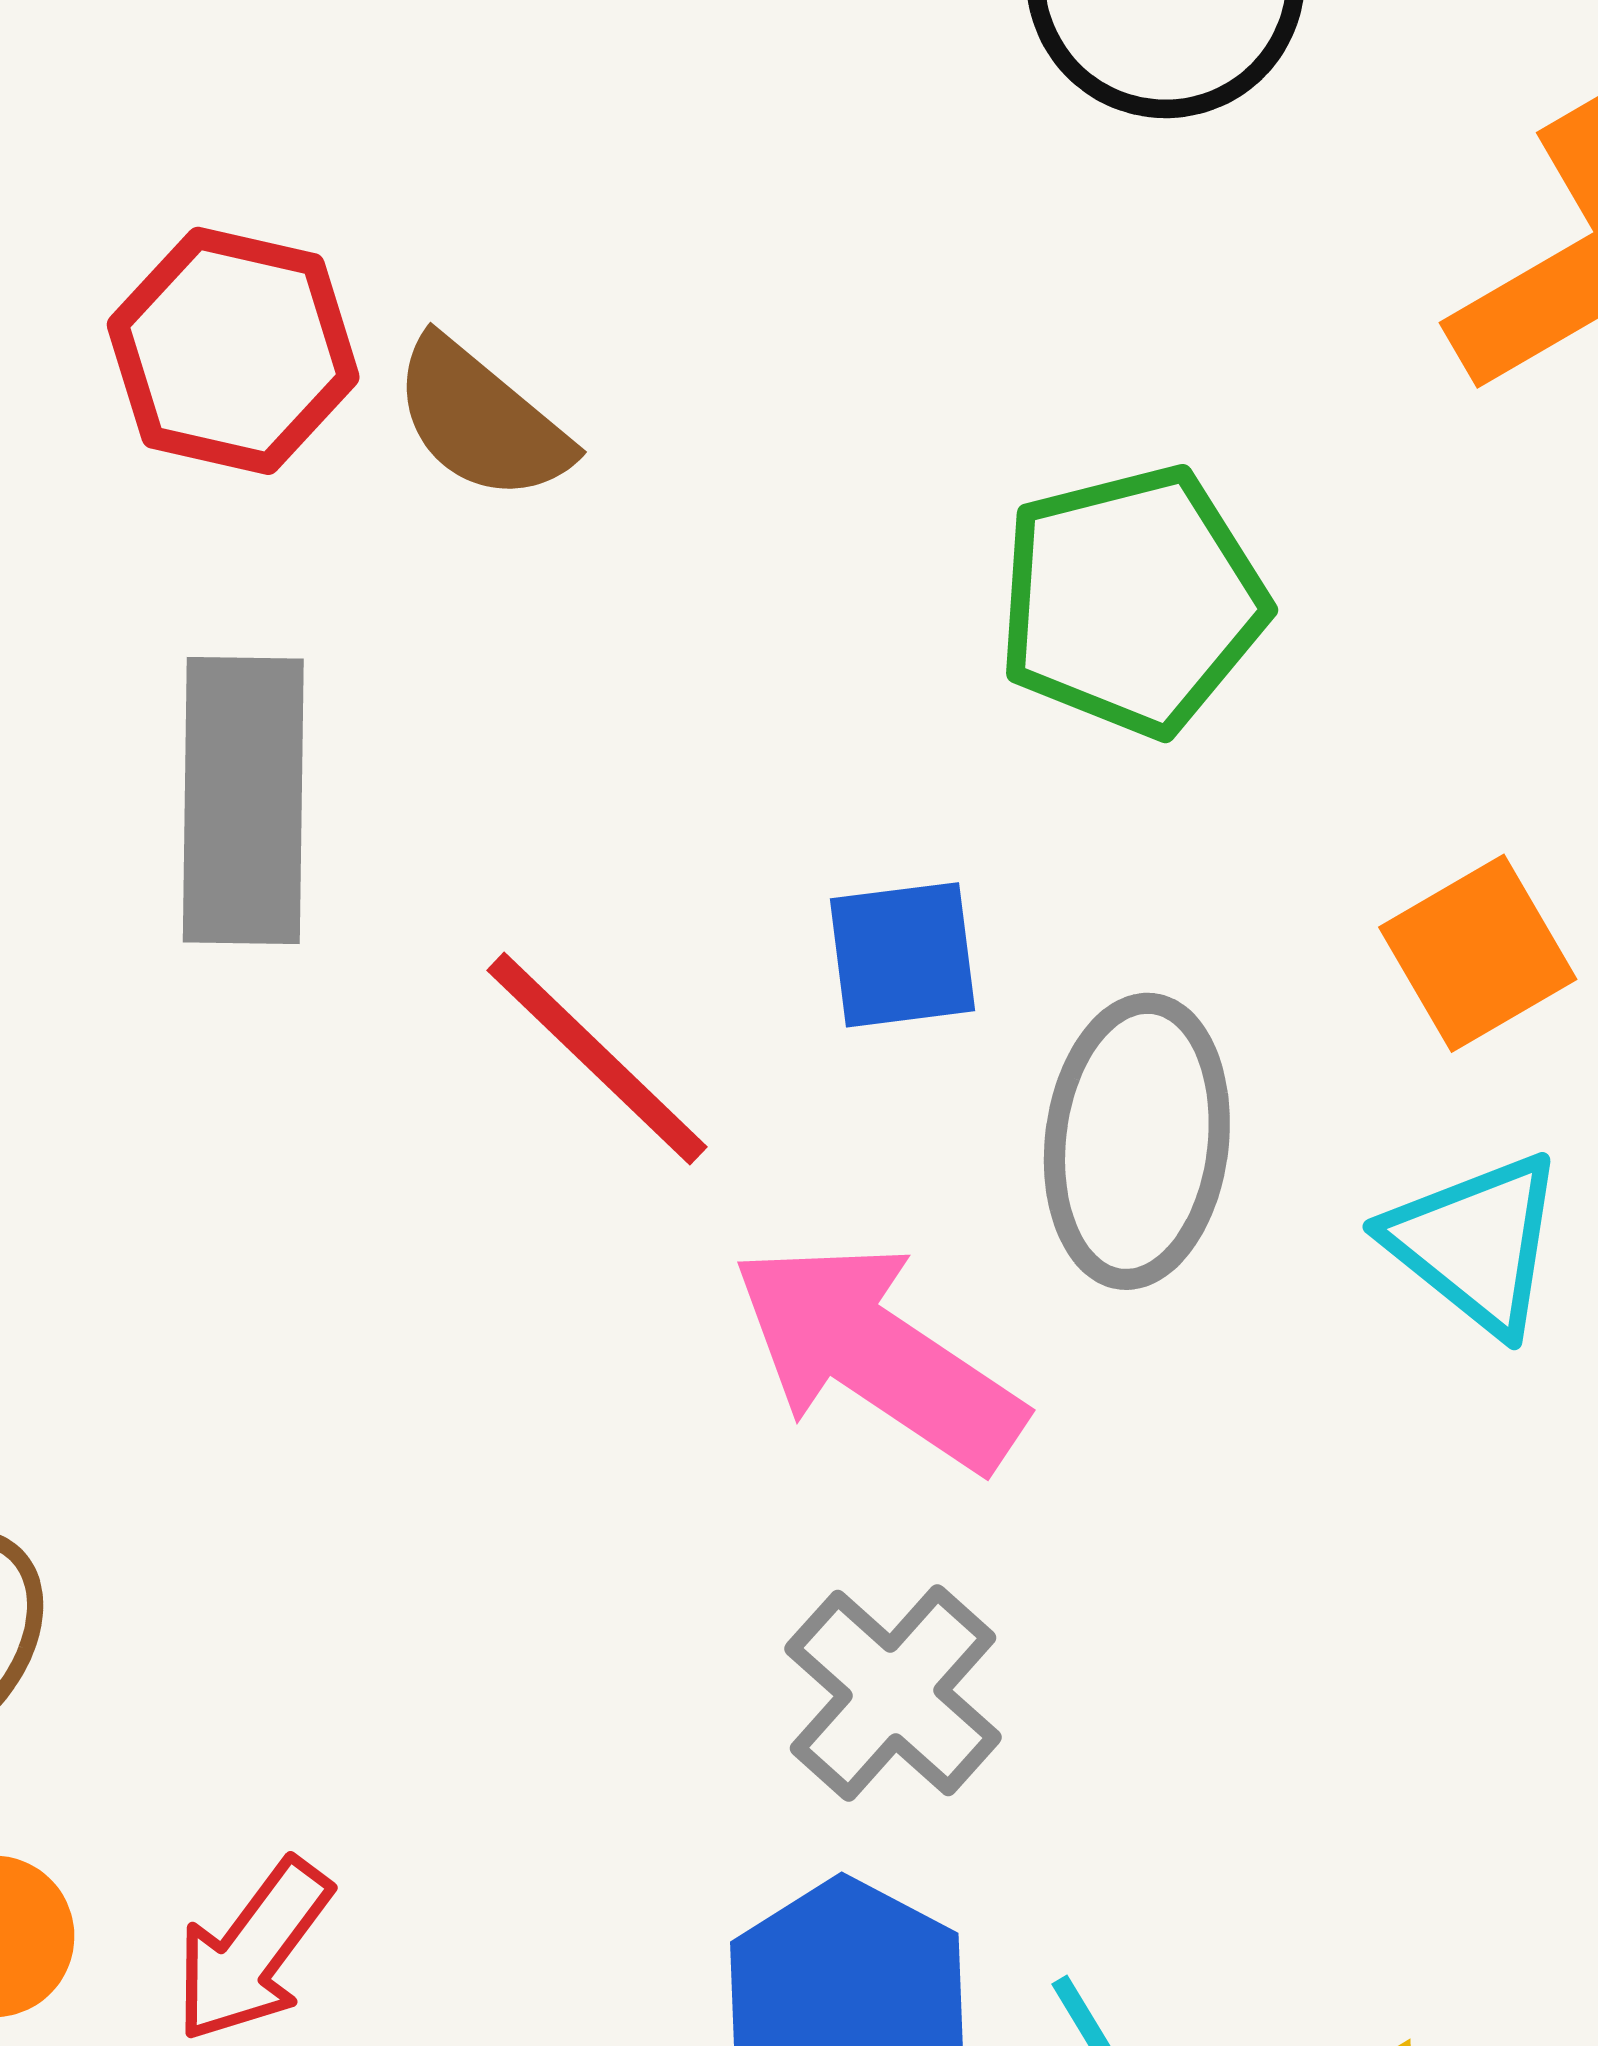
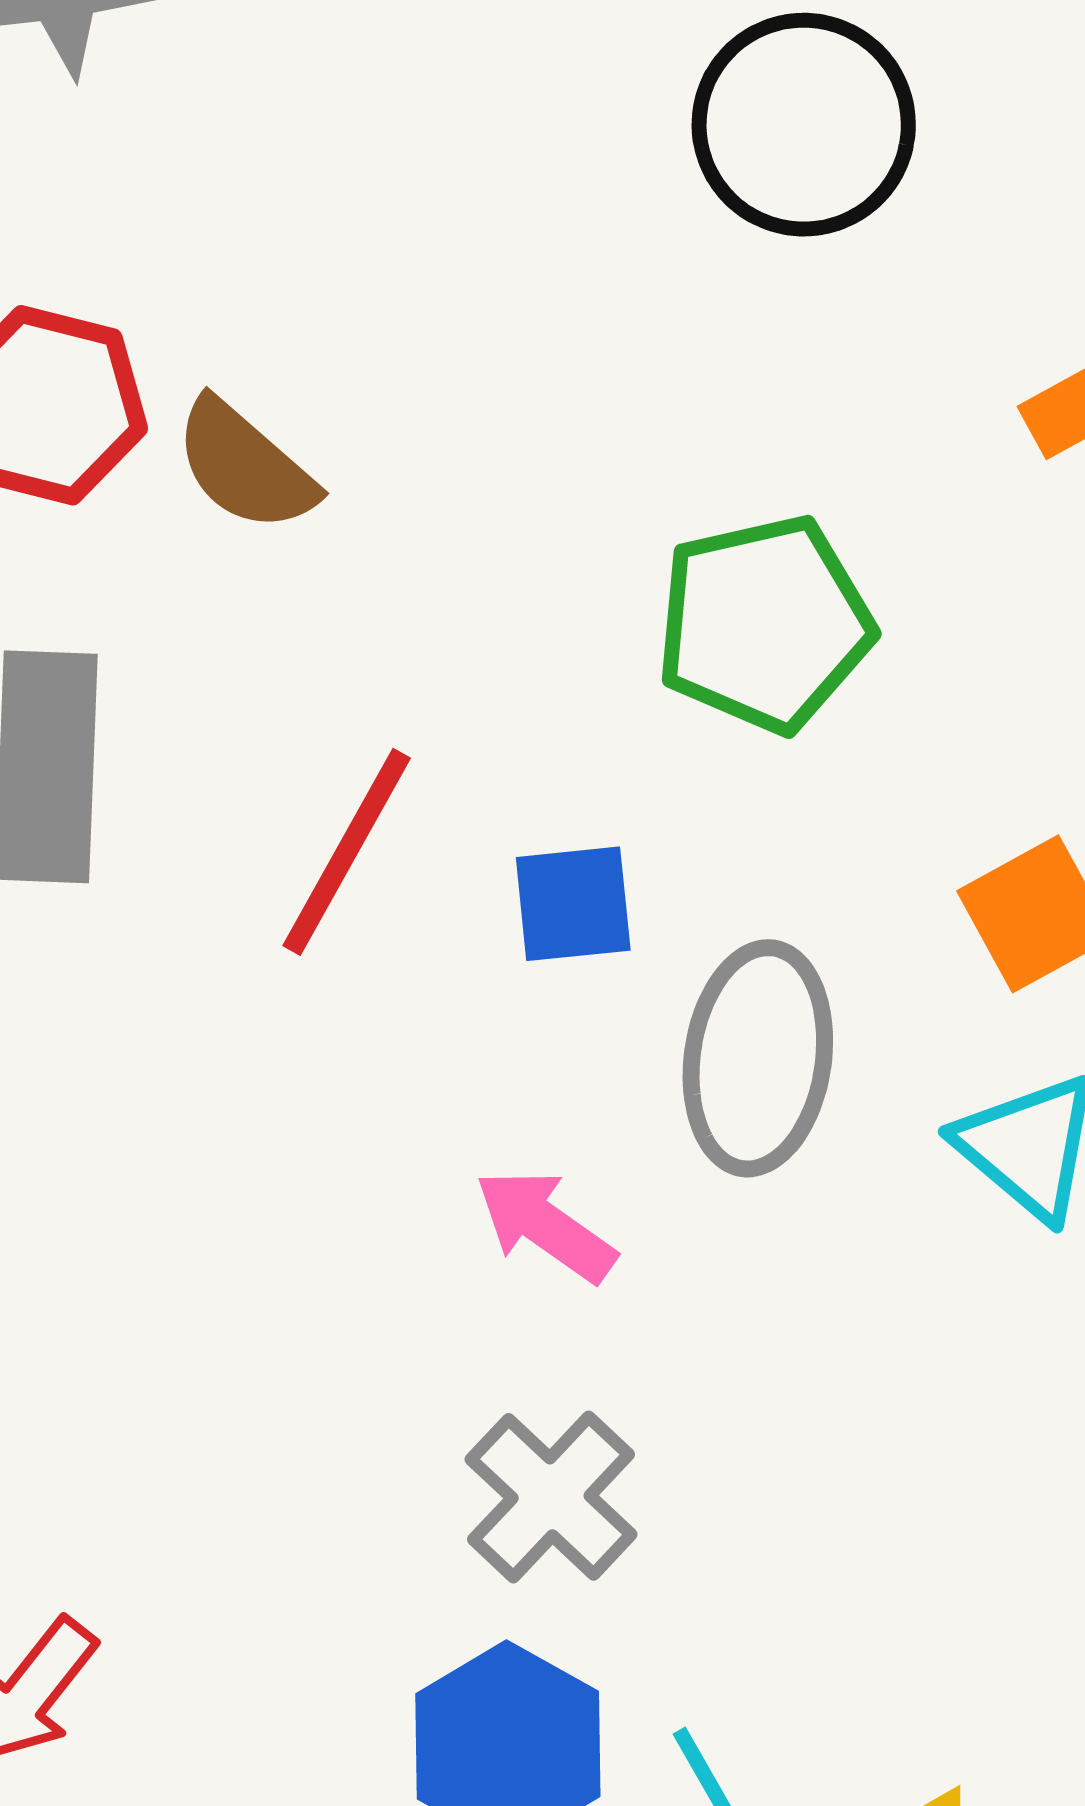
red line: (597, 1059) -> (347, 852), moved, turned 74
pink arrow: (878, 1356) -> (545, 1225), size x0.6

